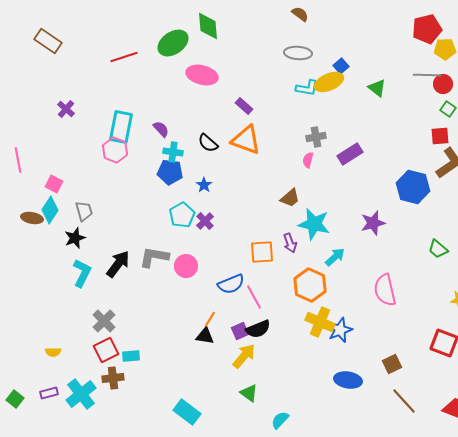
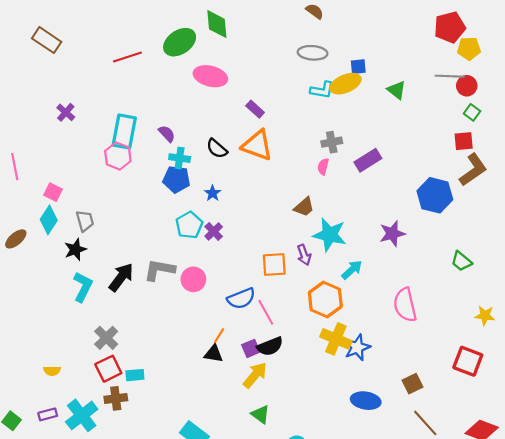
blue square: (341, 66) -> (358, 67), turned 35
brown ellipse: (32, 218) -> (16, 239), moved, turned -50

